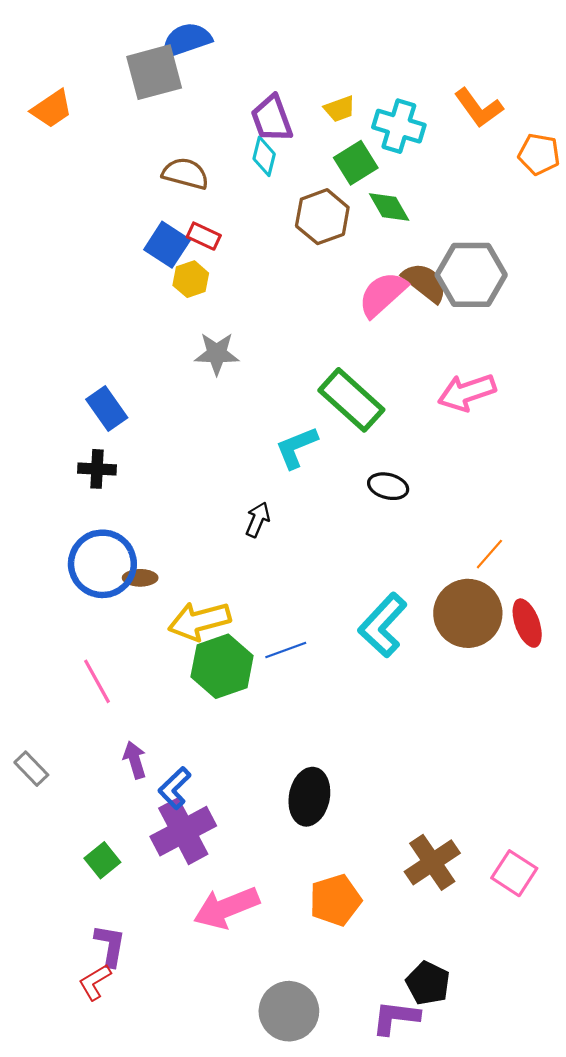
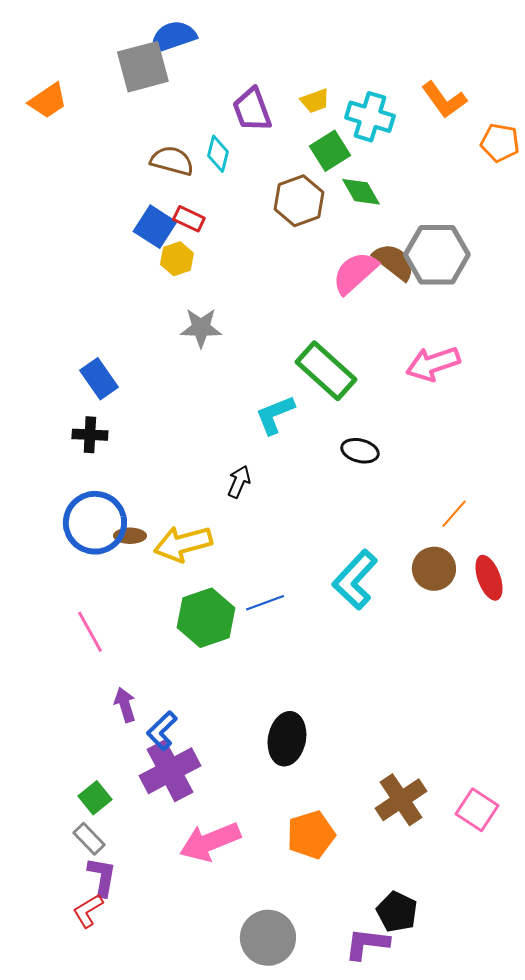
cyan diamond: (264, 156) -> (218, 154), moved
brown circle: (468, 613) -> (434, 569), size x0.7
yellow arrow: (199, 621) -> (183, 544), moved
gray rectangle: (31, 769) -> (89, 839), moved

